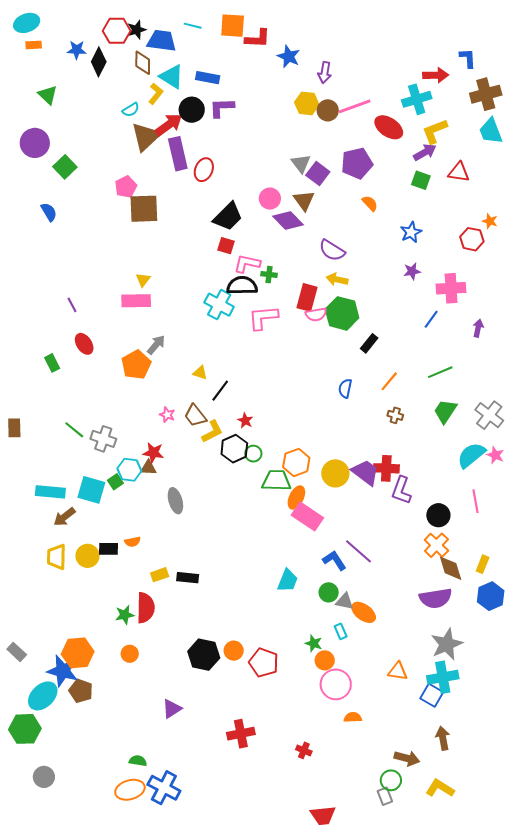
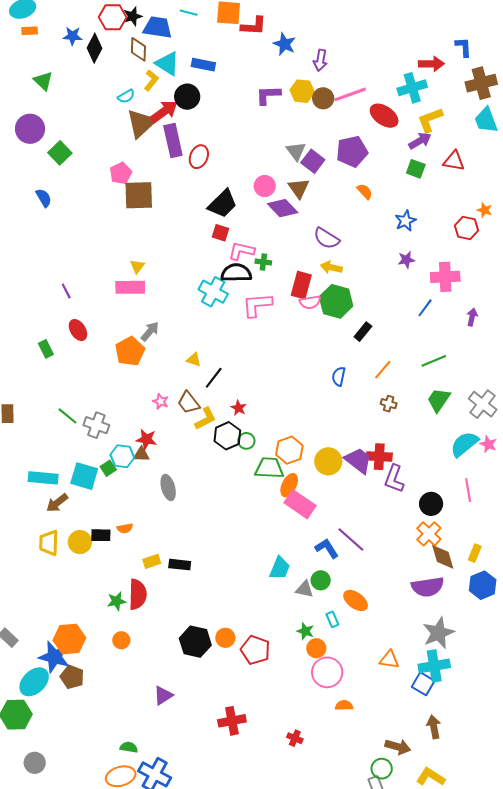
purple L-shape: (222, 108) -> (268, 95), moved
gray triangle: (345, 601) -> (305, 589), moved

